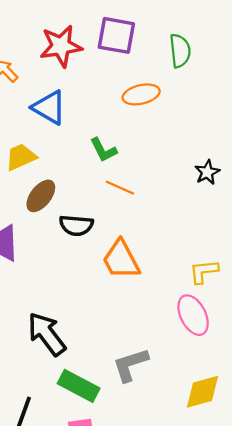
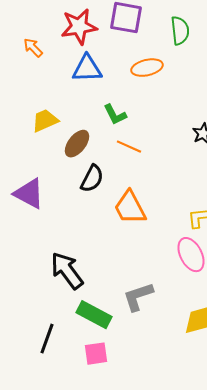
blue triangle: (49, 107) -> (87, 69), moved, turned -32
brown ellipse: (41, 196) -> (77, 144), moved
black semicircle: (76, 225) -> (92, 179), turned -68

